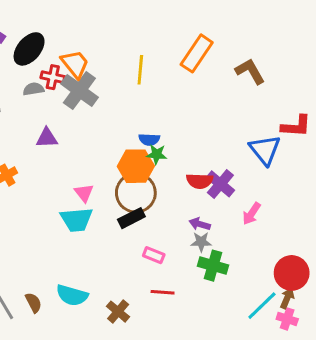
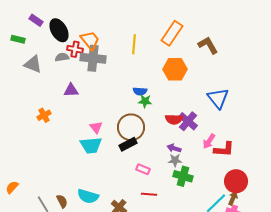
black ellipse: (29, 49) -> (59, 30), turned -70
gray cross: (79, 90) -> (93, 58), turned -30
red L-shape: (296, 126) -> (224, 149), moved
orange hexagon: (136, 166) -> (175, 69), moved

